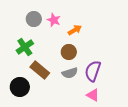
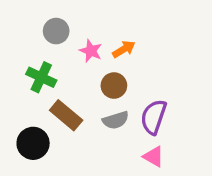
pink star: (54, 20) -> (91, 51), moved
green cross: (25, 47) -> (41, 77), turned -30

